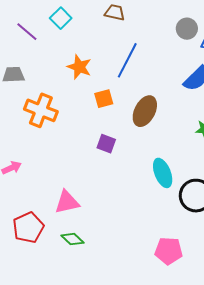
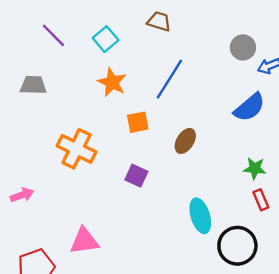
cyan square: (61, 18) -> (106, 39), moved
orange cross: (41, 110) -> (76, 149), moved
brown ellipse: (145, 111) -> (185, 141), size x0.7

